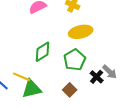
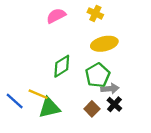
gray arrow: (110, 72) -> (110, 89), moved, turned -49
black cross: (97, 77) -> (114, 104), moved

